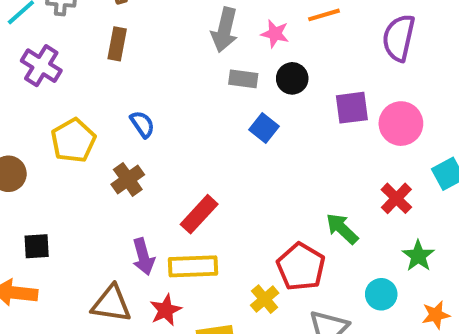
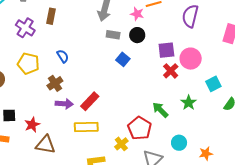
pink star: (275, 34) -> (137, 14), moved
purple cross: (41, 66) -> (25, 28), moved
yellow pentagon: (73, 141) -> (28, 64), turned -30
red cross: (396, 198) -> (171, 71), moved
green star: (418, 256) -> (189, 103), moved
purple arrow: (143, 257) -> (64, 104), moved, turned -72
red star: (166, 310) -> (32, 125), moved

